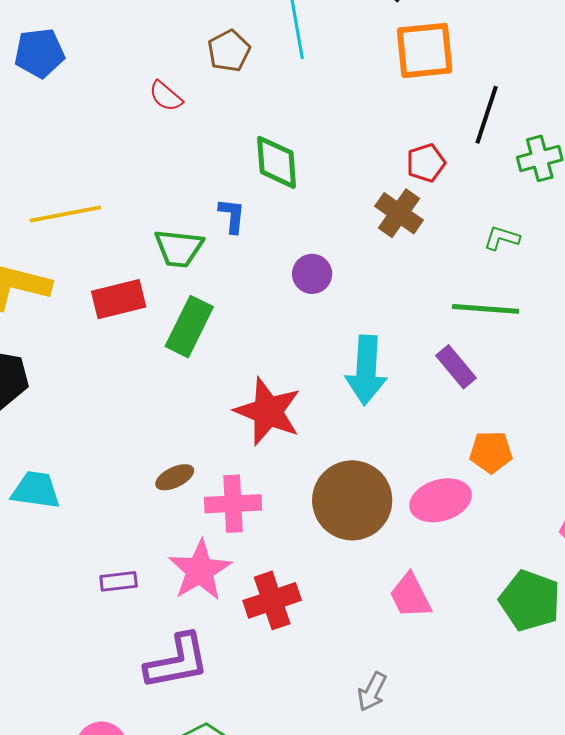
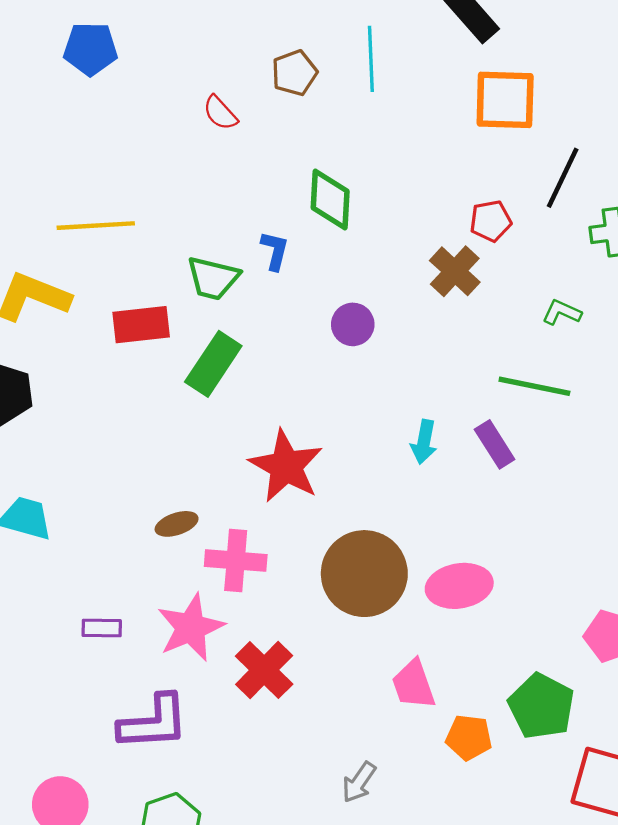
cyan arrow: (366, 370) -> (424, 442), moved, size x0.6
orange pentagon: (491, 452) -> (469, 737), moved
red cross: (272, 600) -> (264, 670), turned -34

